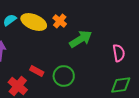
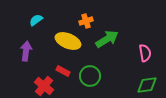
orange cross: (60, 21) -> (86, 21), turned 32
yellow ellipse: (34, 22) -> (68, 41), moved

